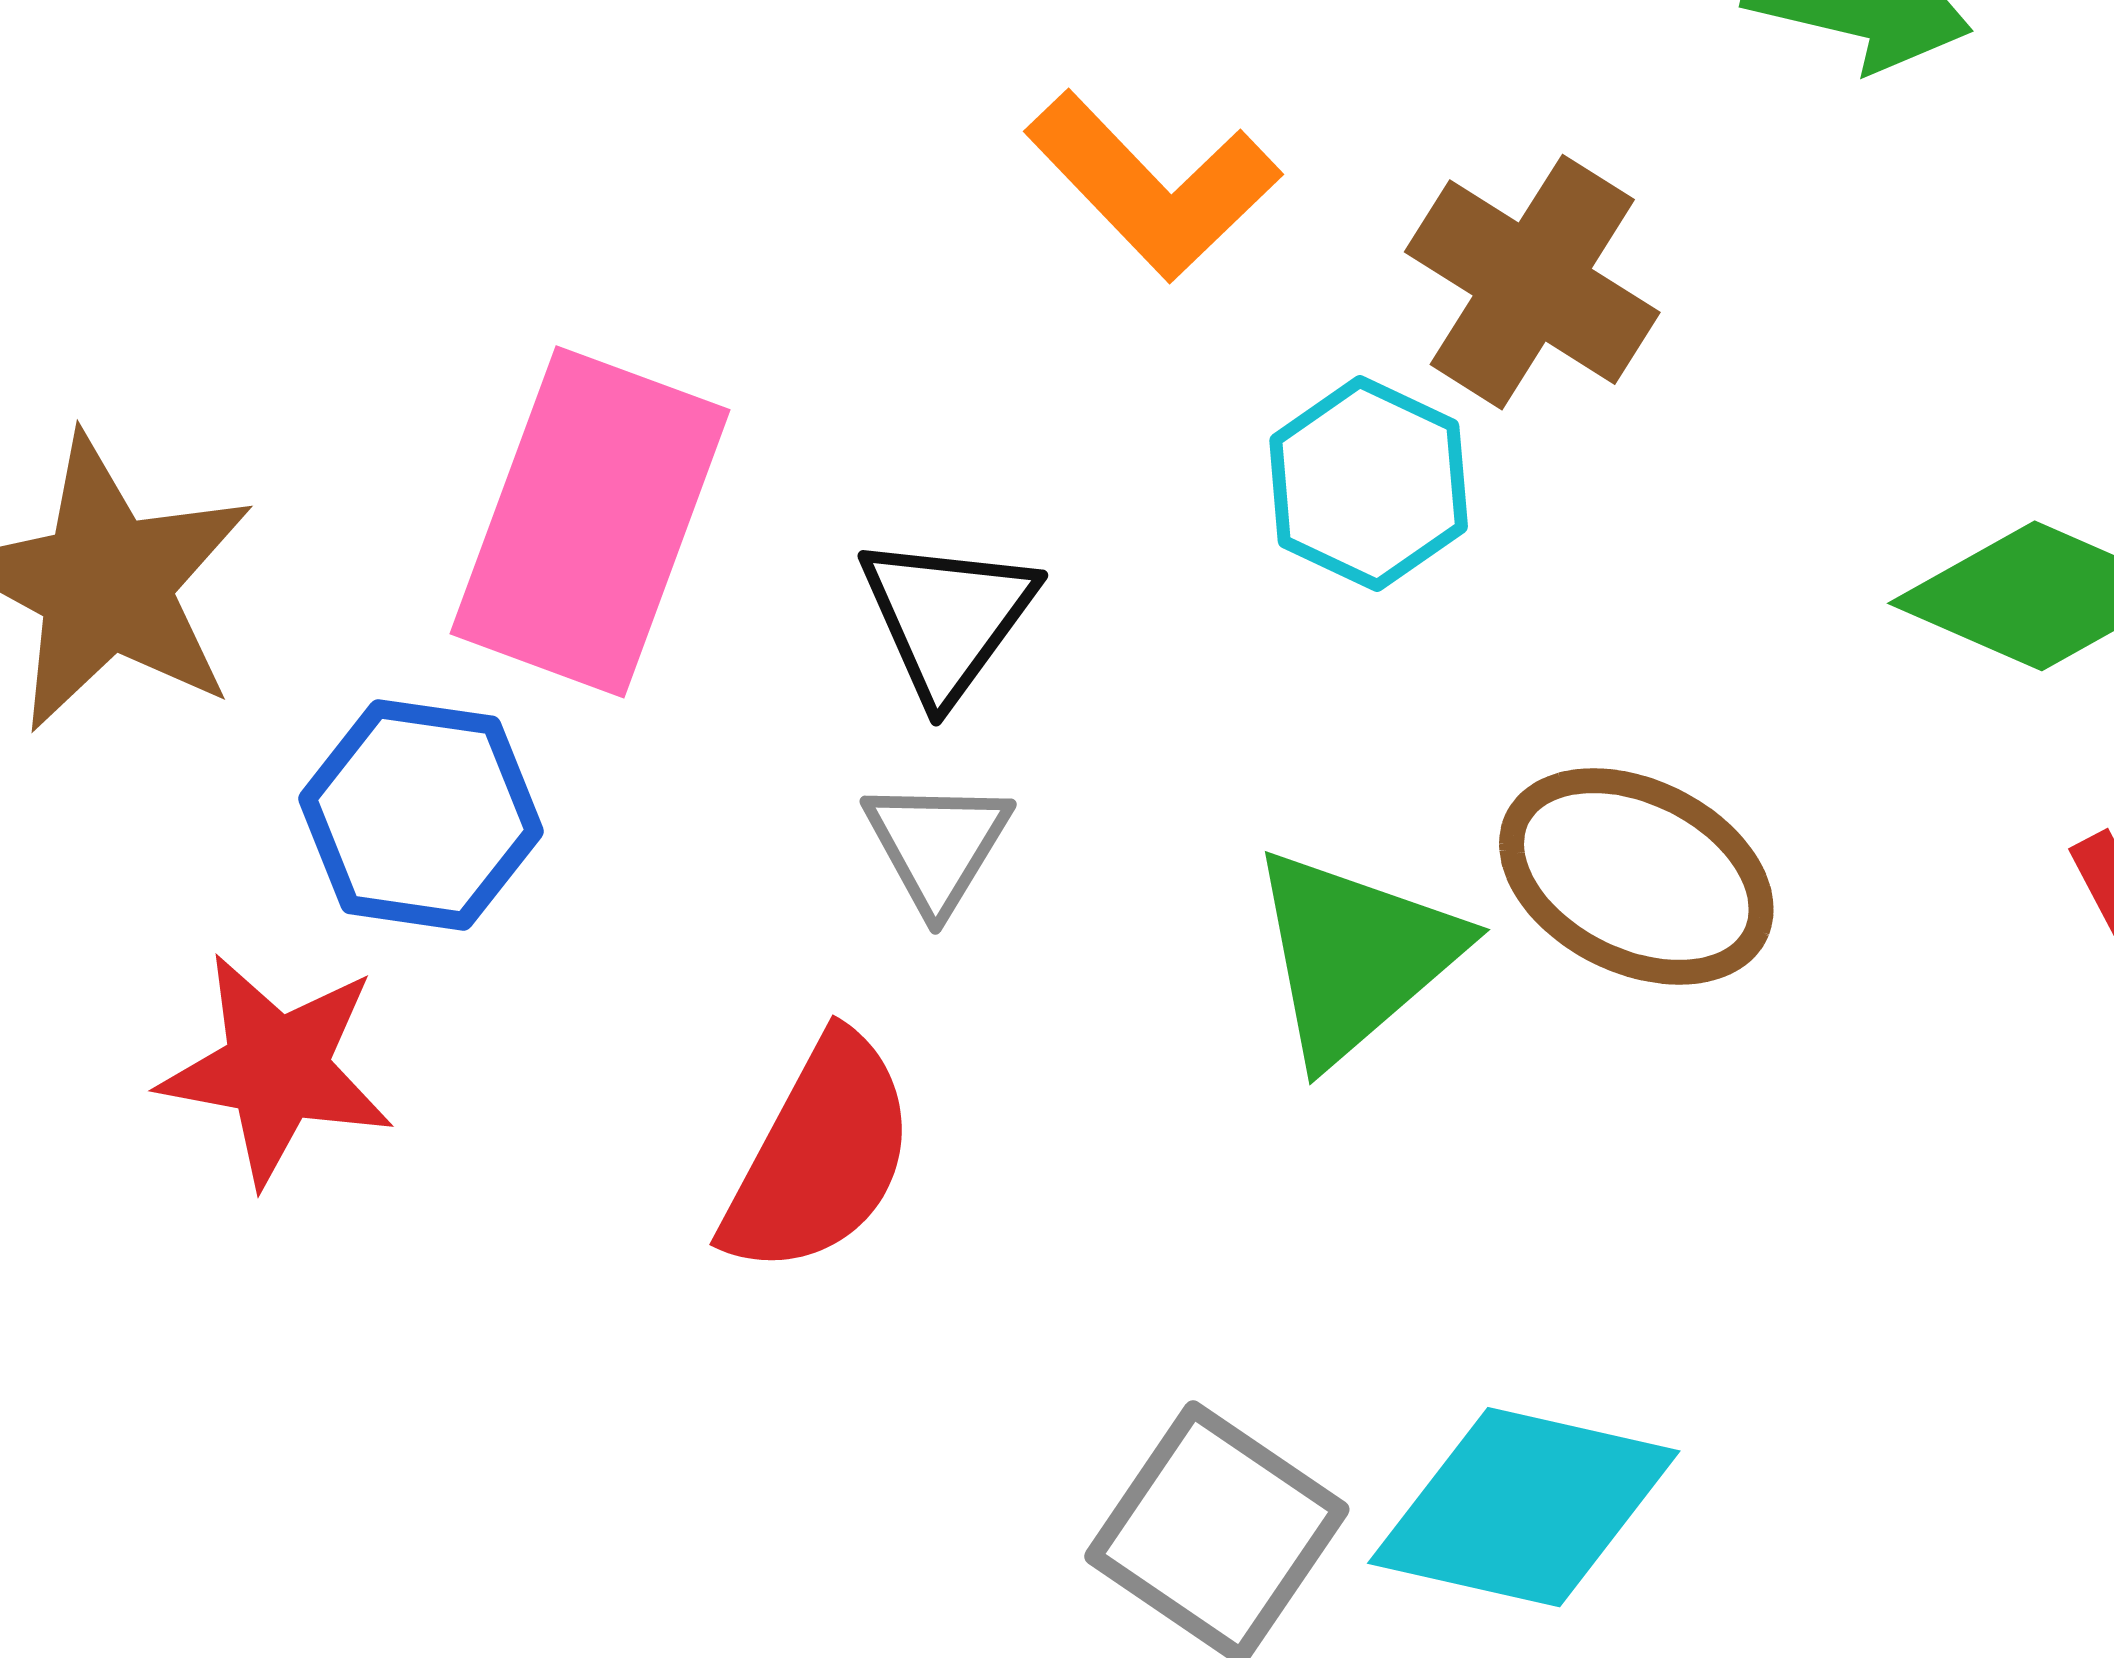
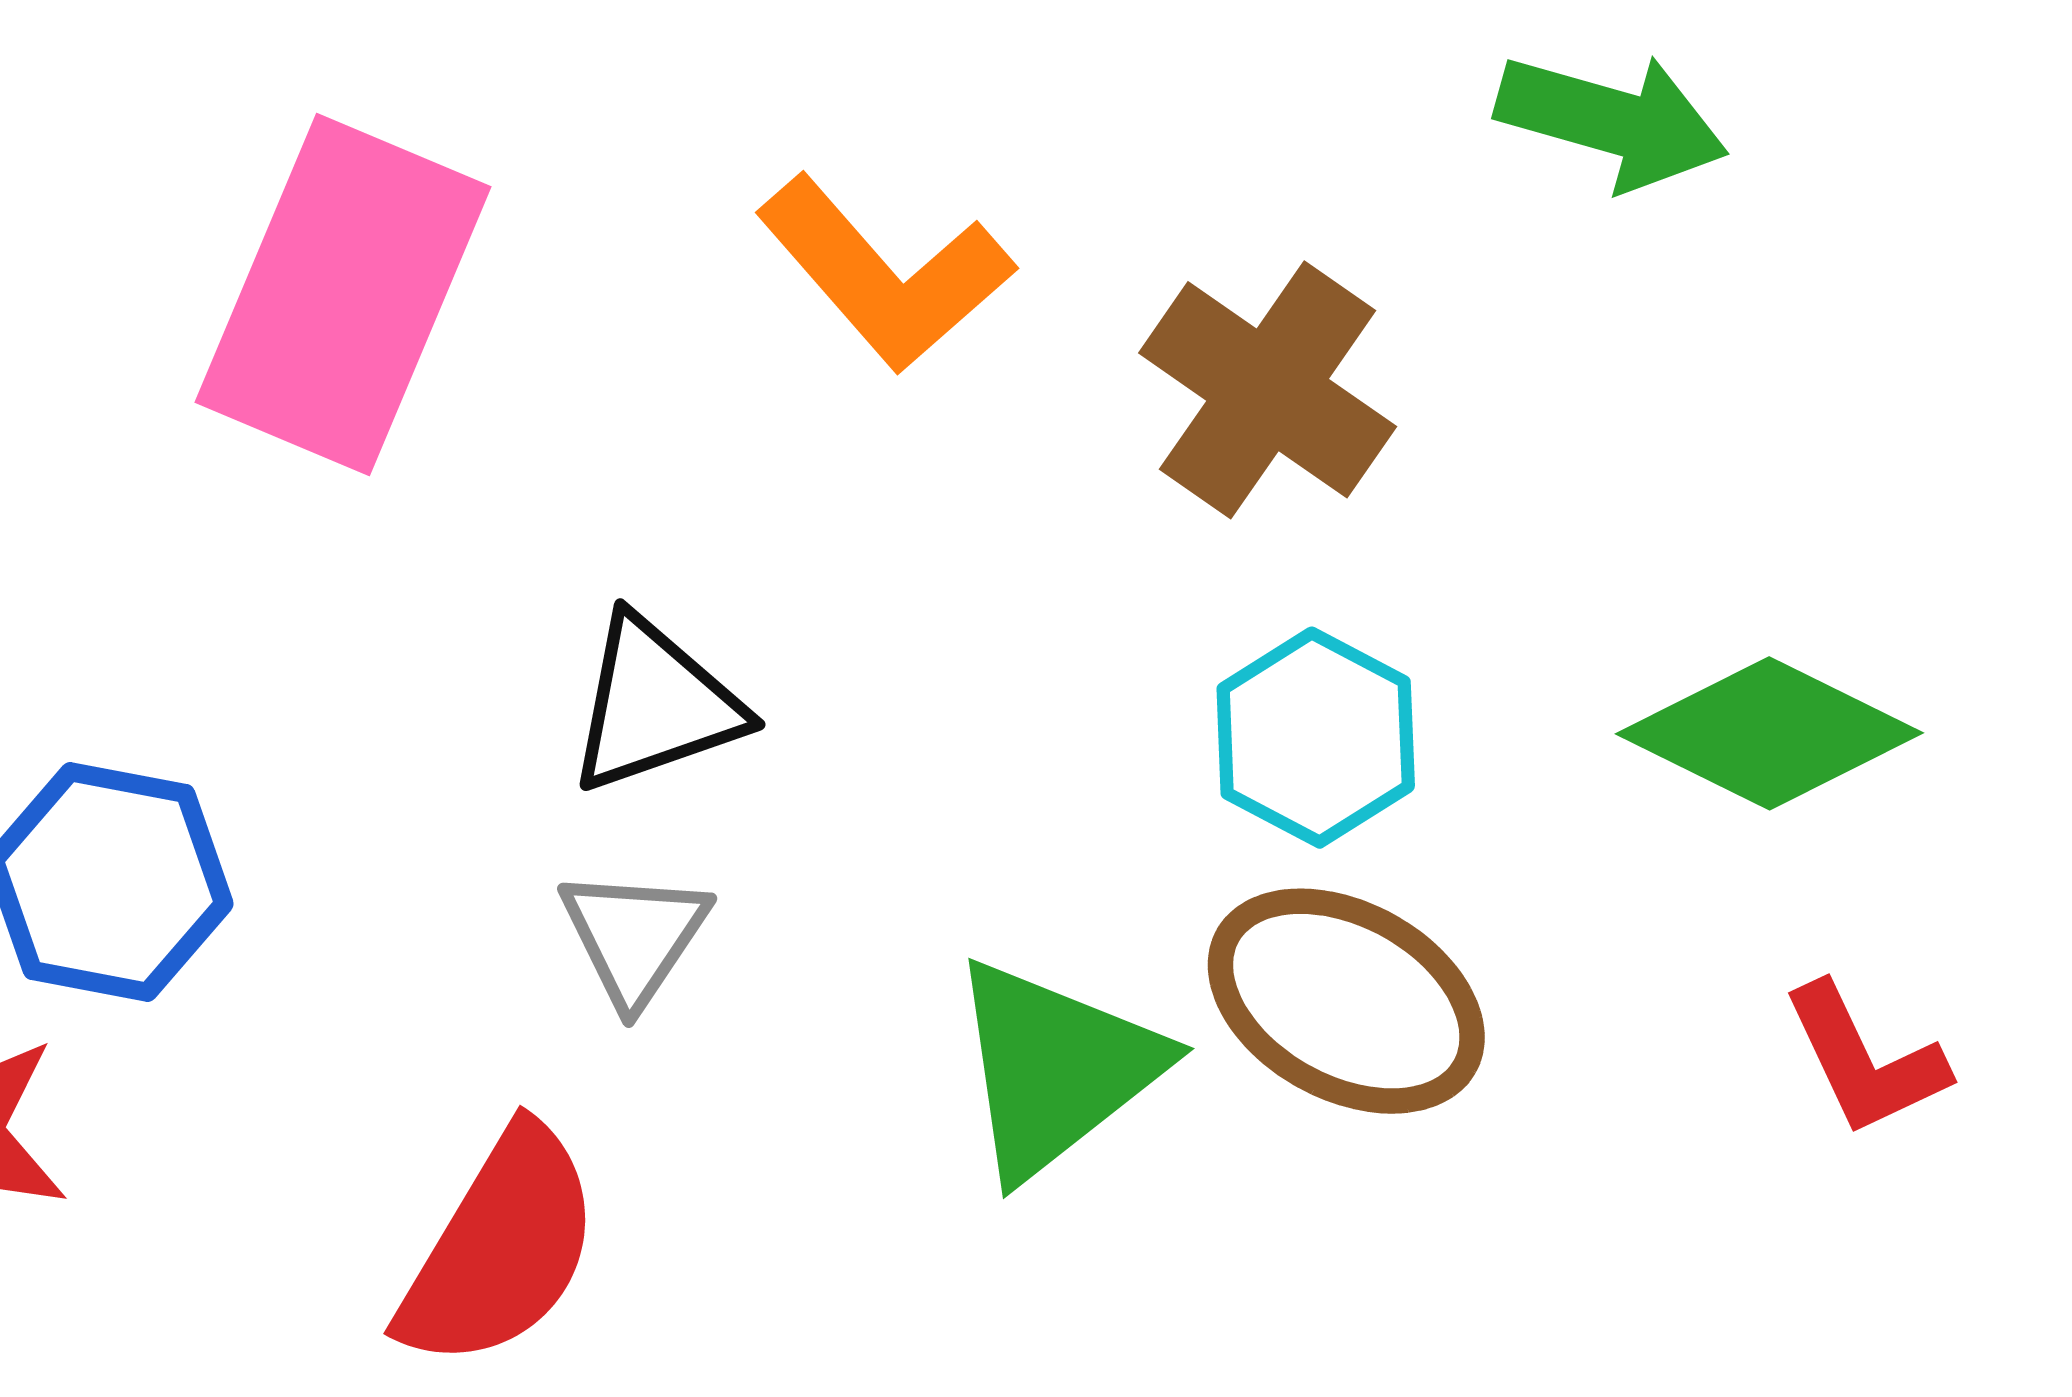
cyan hexagon: (1369, 484) -> (1316, 738), moved
pink rectangle: (590, 522) -> (343, 294), moved
black triangle: (947, 617) -> (655, 705), turned 32

